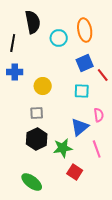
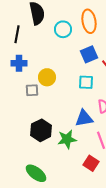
gray square: (37, 113) -> (32, 90), moved
blue triangle: (80, 127) -> (84, 118), turned 30
red square: (75, 172) -> (91, 163), moved

